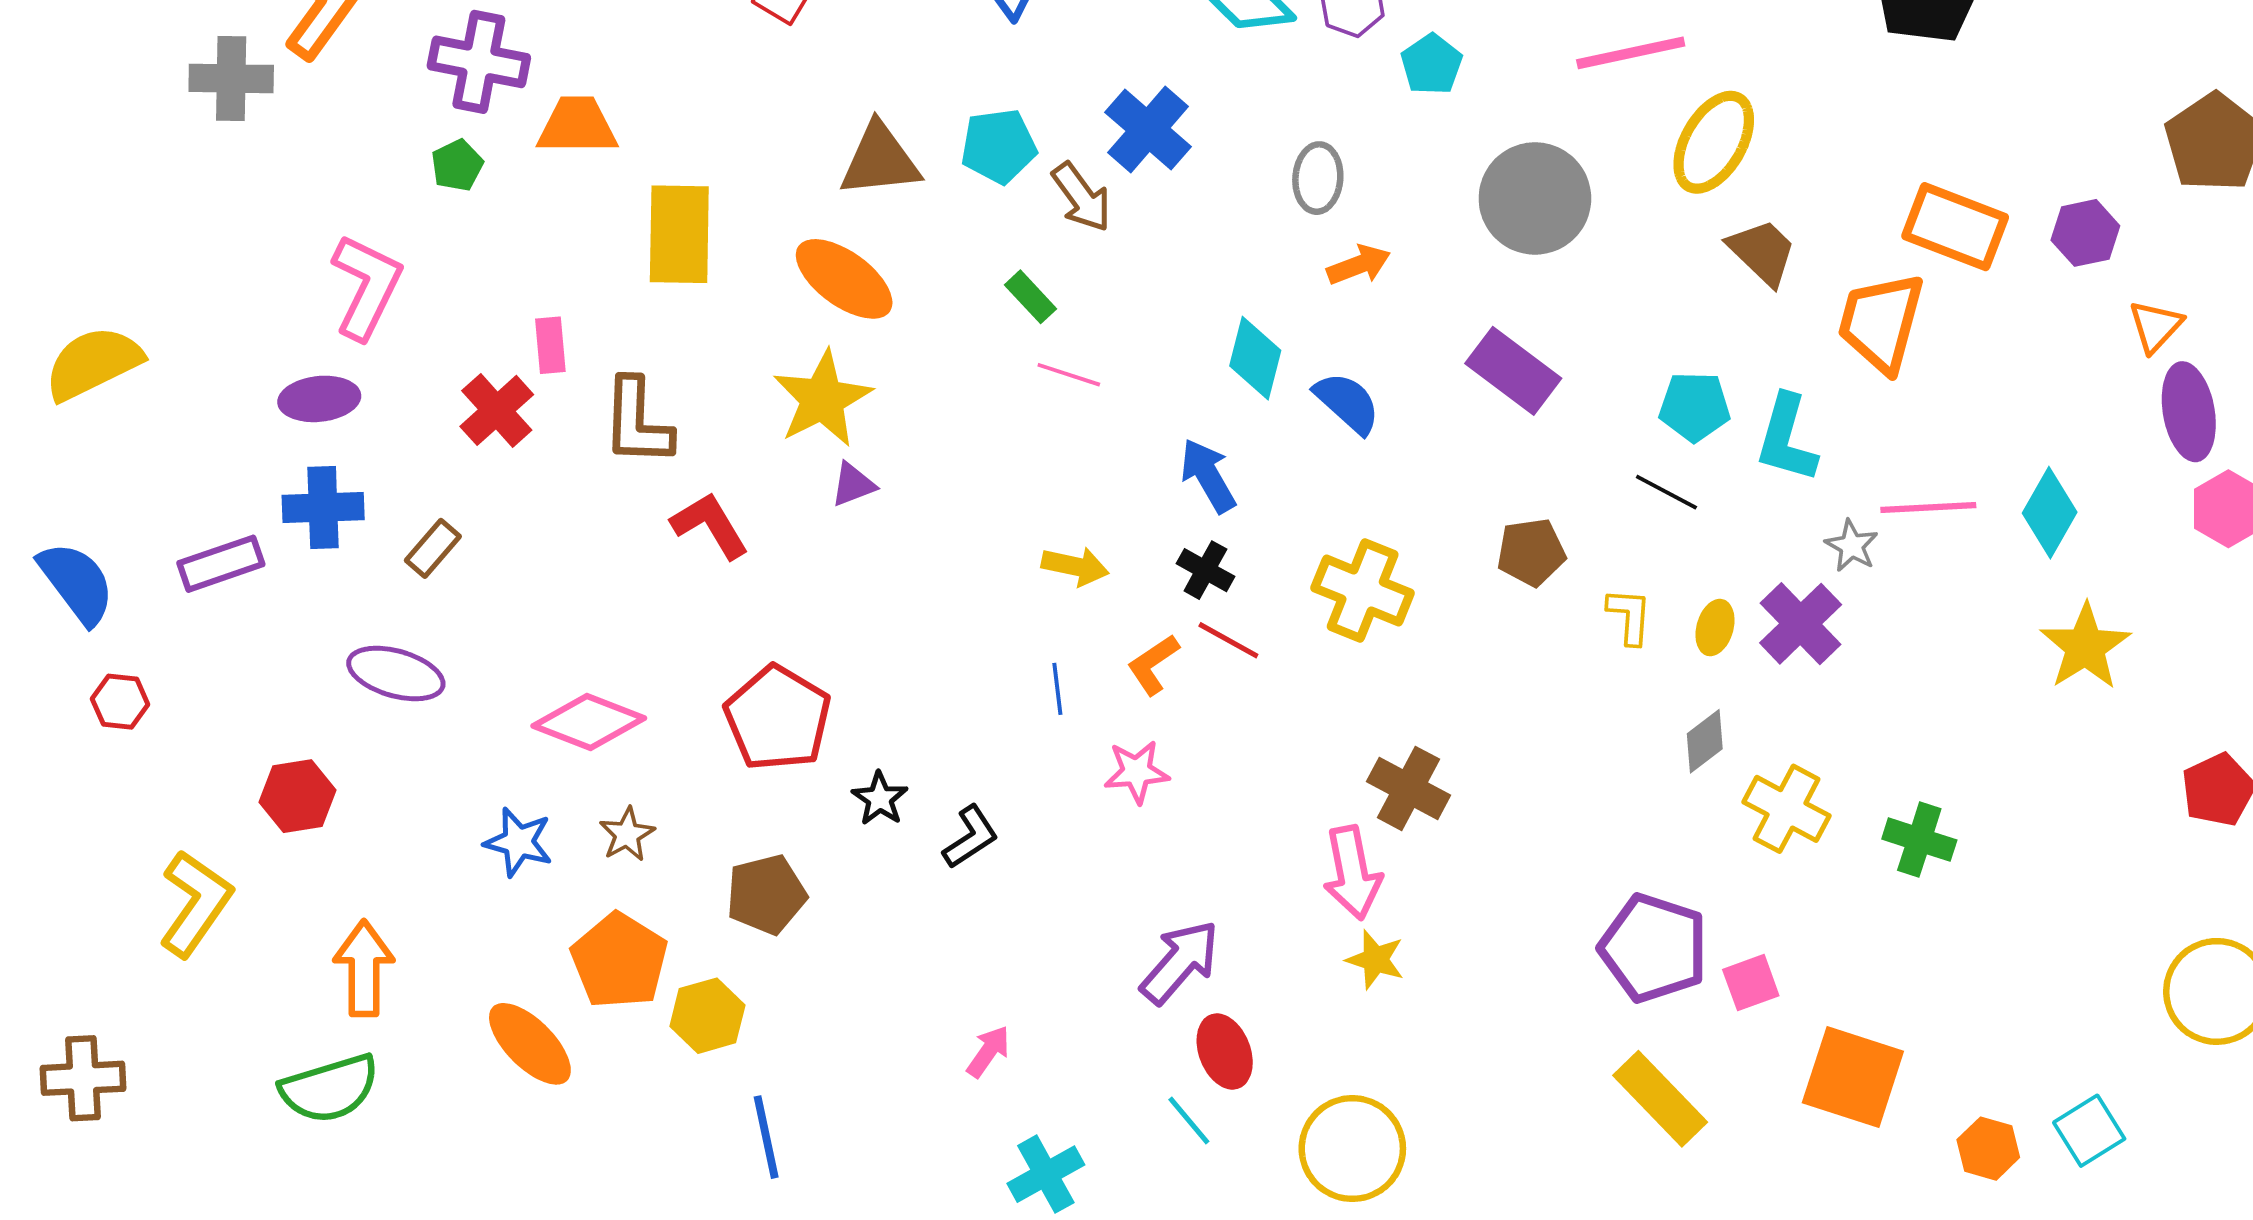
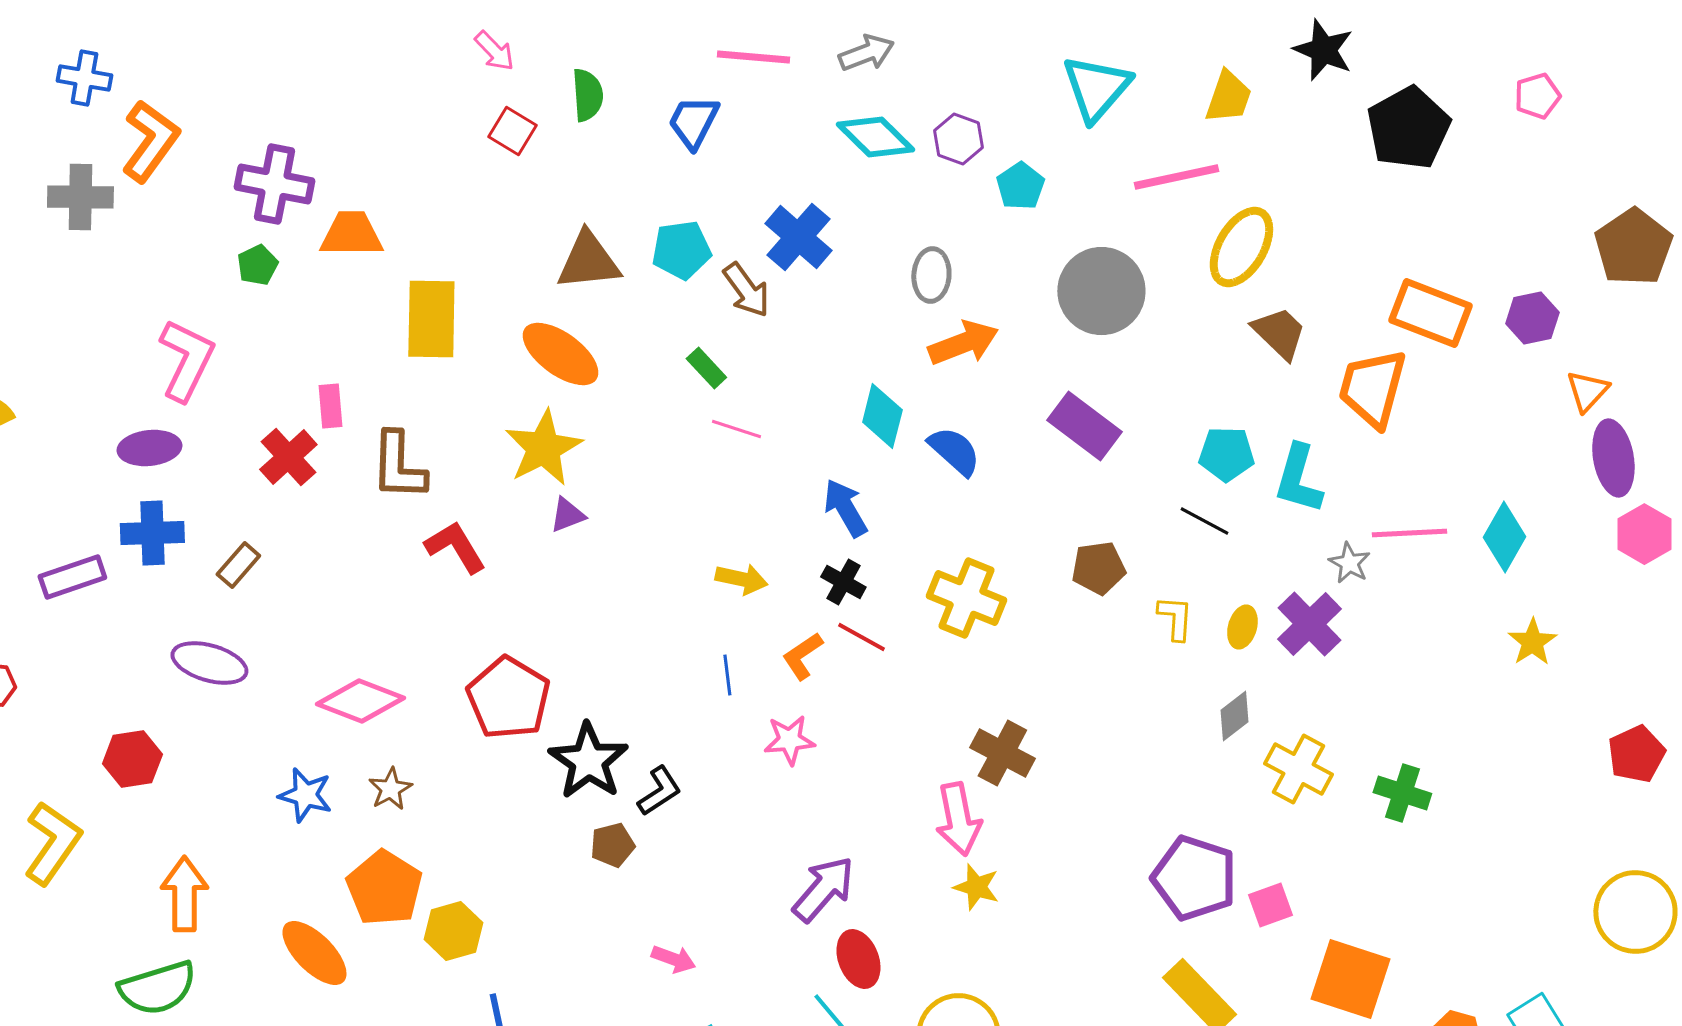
orange arrow: (1359, 265) -> (963, 343), size x1.4
yellow star: (2085, 647) -> (1532, 642), size x0.7
black star: (880, 799) -> (588, 761), size x1.8
brown pentagon: (766, 894) -> (612, 845), moved, size x0.7
pink arrow: (988, 1051) -> (673, 959), turned 75

